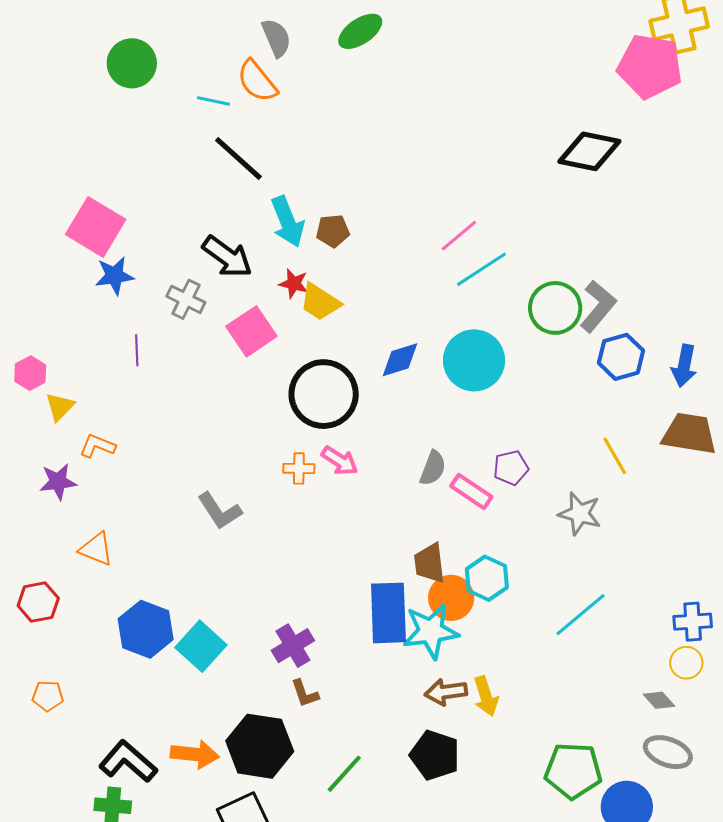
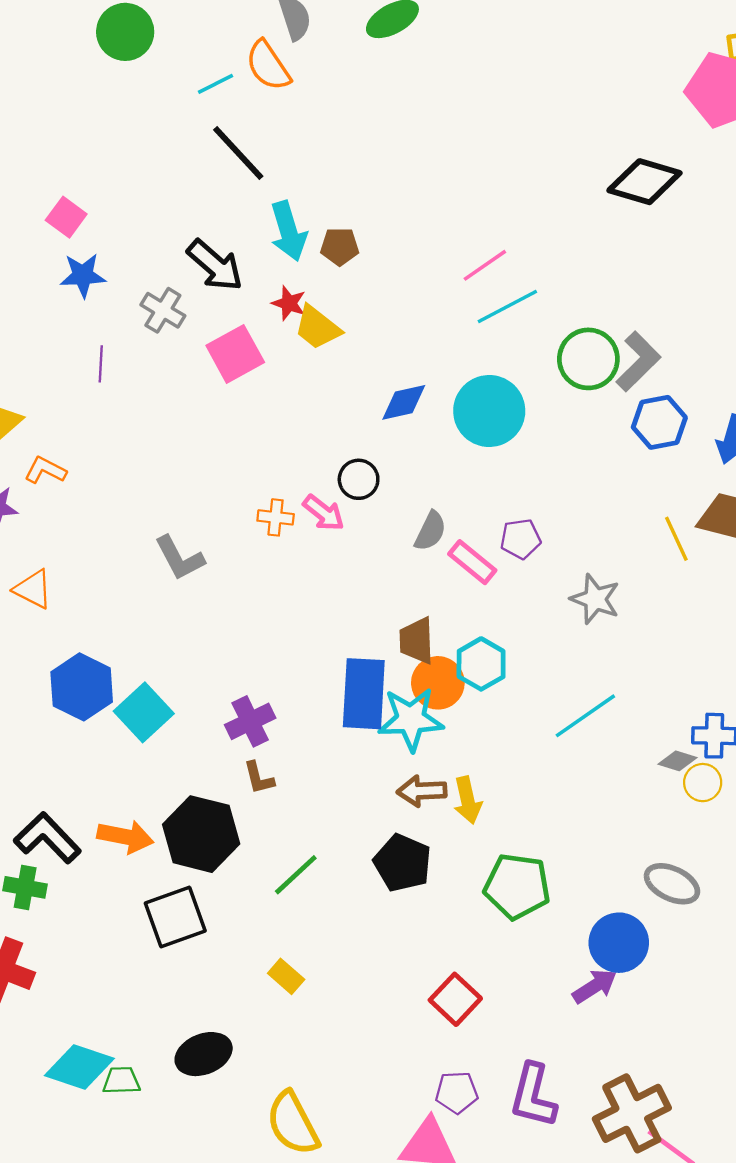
cyan line: (213, 101) -> (216, 84), turned -44
pink square: (96, 227) -> (66, 217), size x0.6
black circle: (324, 394) -> (359, 479), moved, size x0.5
yellow line: (615, 456) -> (676, 539), moved
gray diamond: (659, 700) -> (677, 761), moved, turned -36
green pentagon: (573, 771) -> (517, 886), moved

